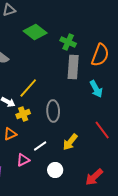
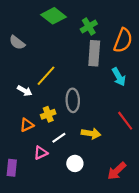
green cross: (68, 42) -> (89, 27), turned 35
yellow cross: (23, 114) -> (48, 114), moved
yellow arrow: (70, 142) -> (91, 134), turned -120

